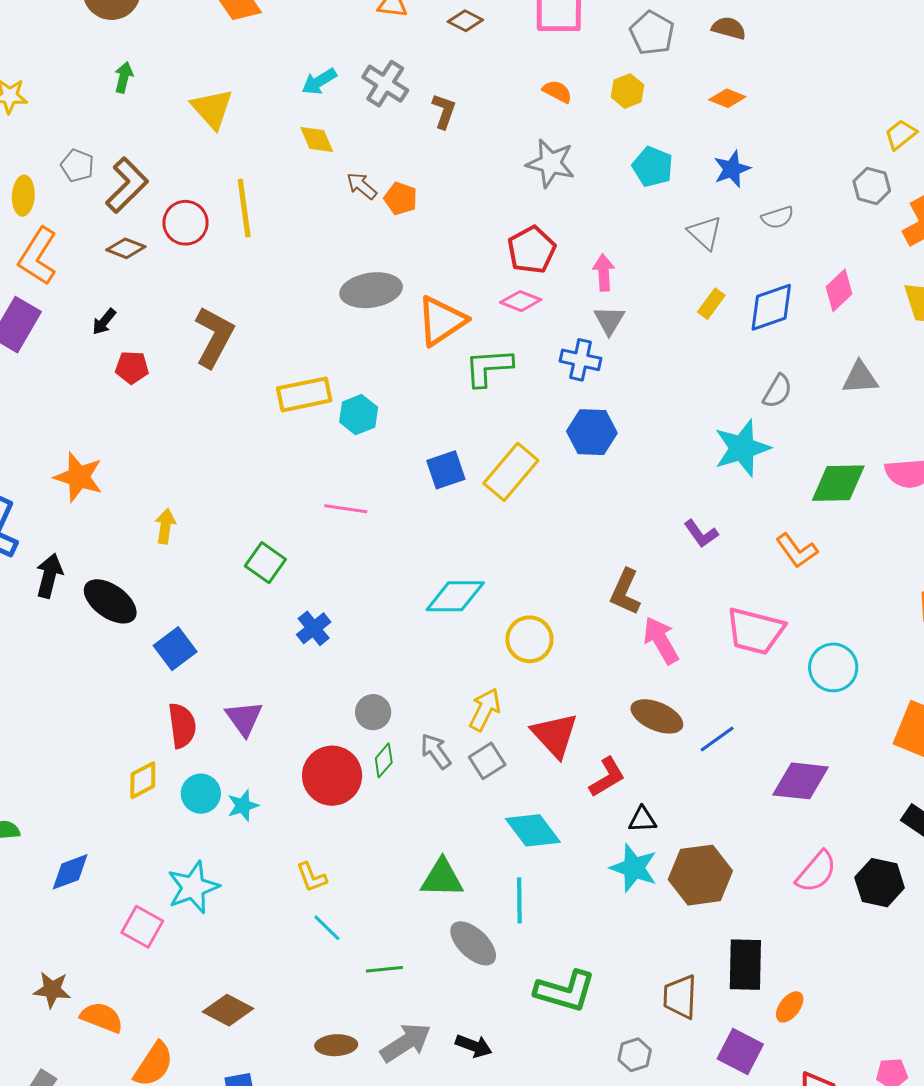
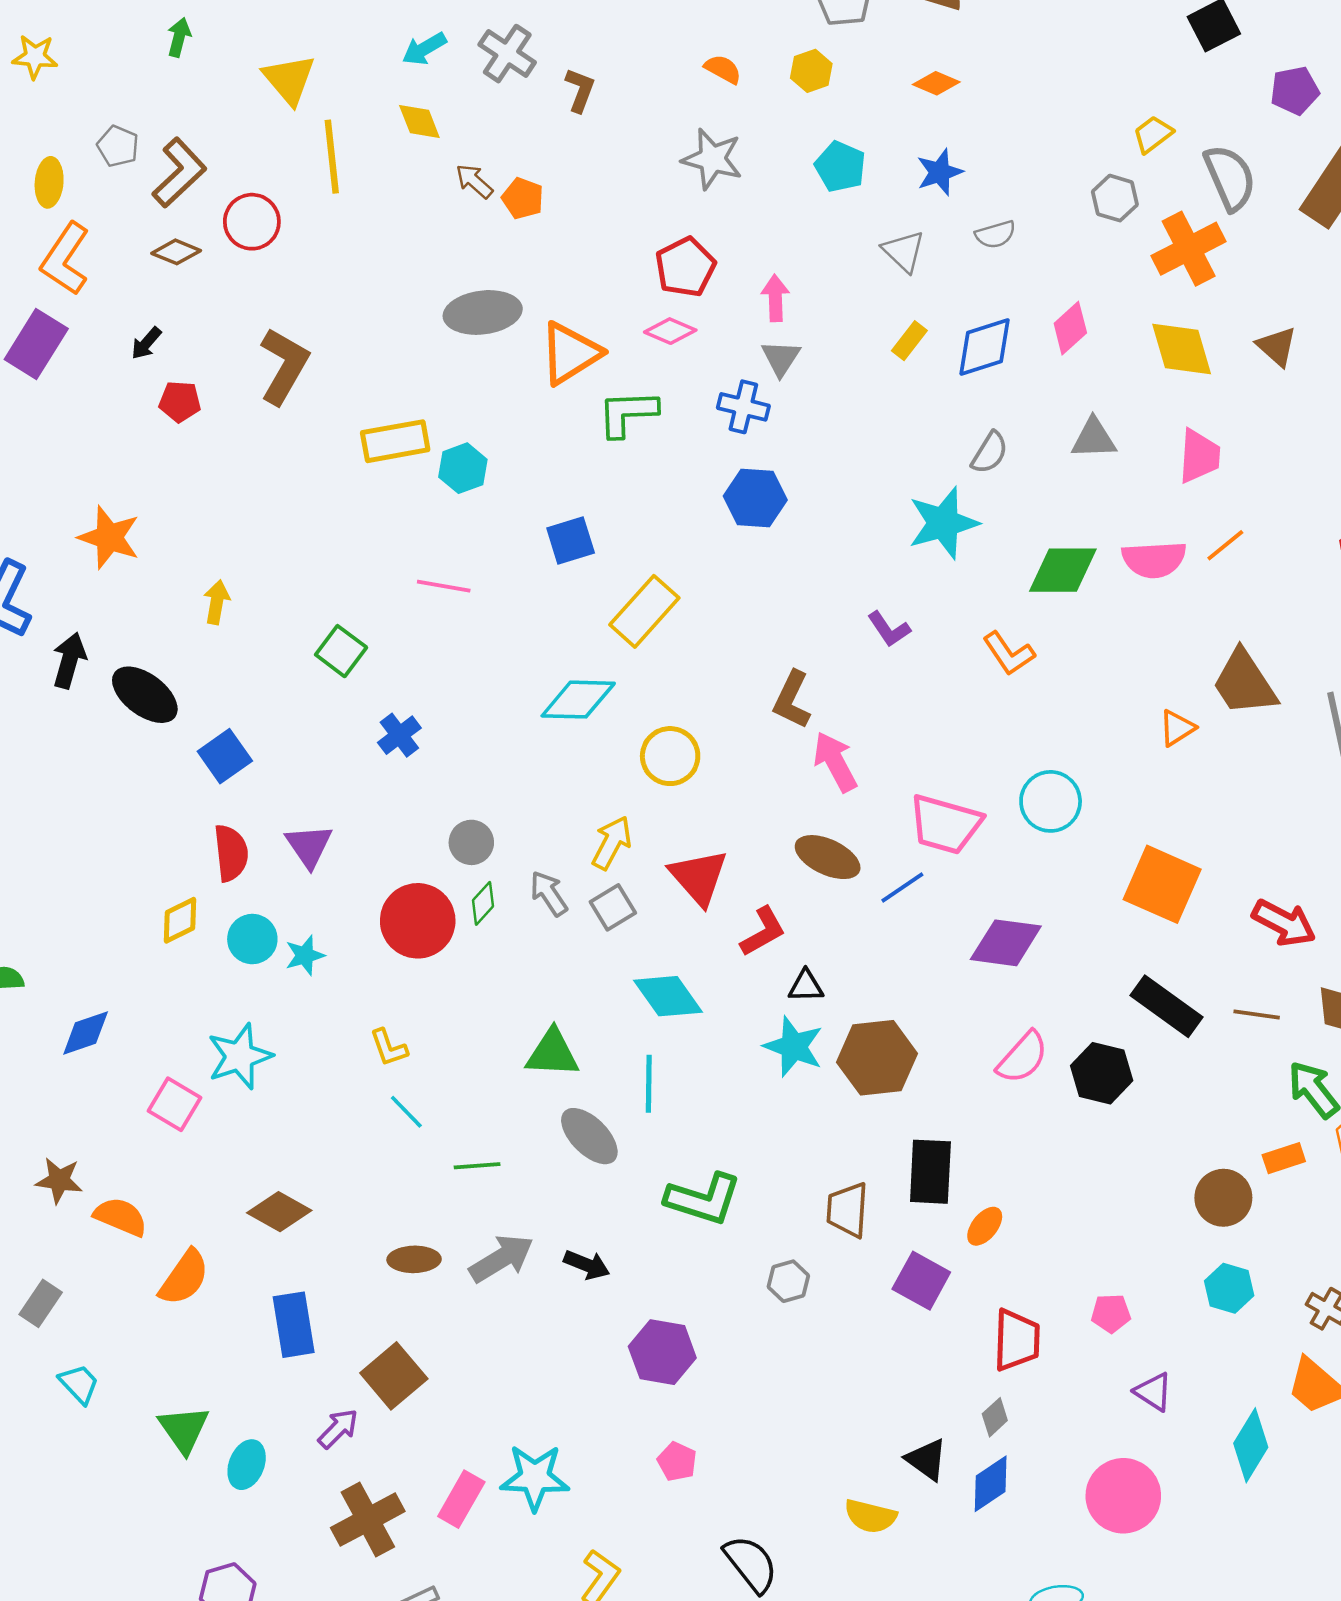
yellow line: (244, 208) -> (332, 157), moved
yellow rectangle: (511, 472) -> (644, 611), moved
pink trapezoid: (755, 631) -> (945, 824), moved

